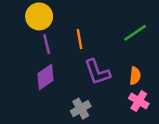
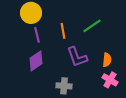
green line: (135, 33) -> (92, 26), moved
gray cross: (81, 109) -> (64, 86), turned 35

